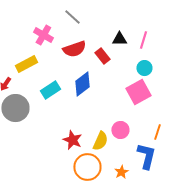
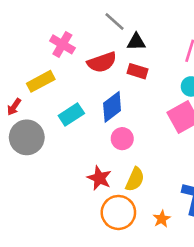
gray line: (72, 17) -> (115, 22), moved
black triangle: (119, 39) -> (136, 42), moved
red rectangle: (102, 56) -> (137, 71), turned -35
pink circle: (120, 130) -> (122, 139), moved

